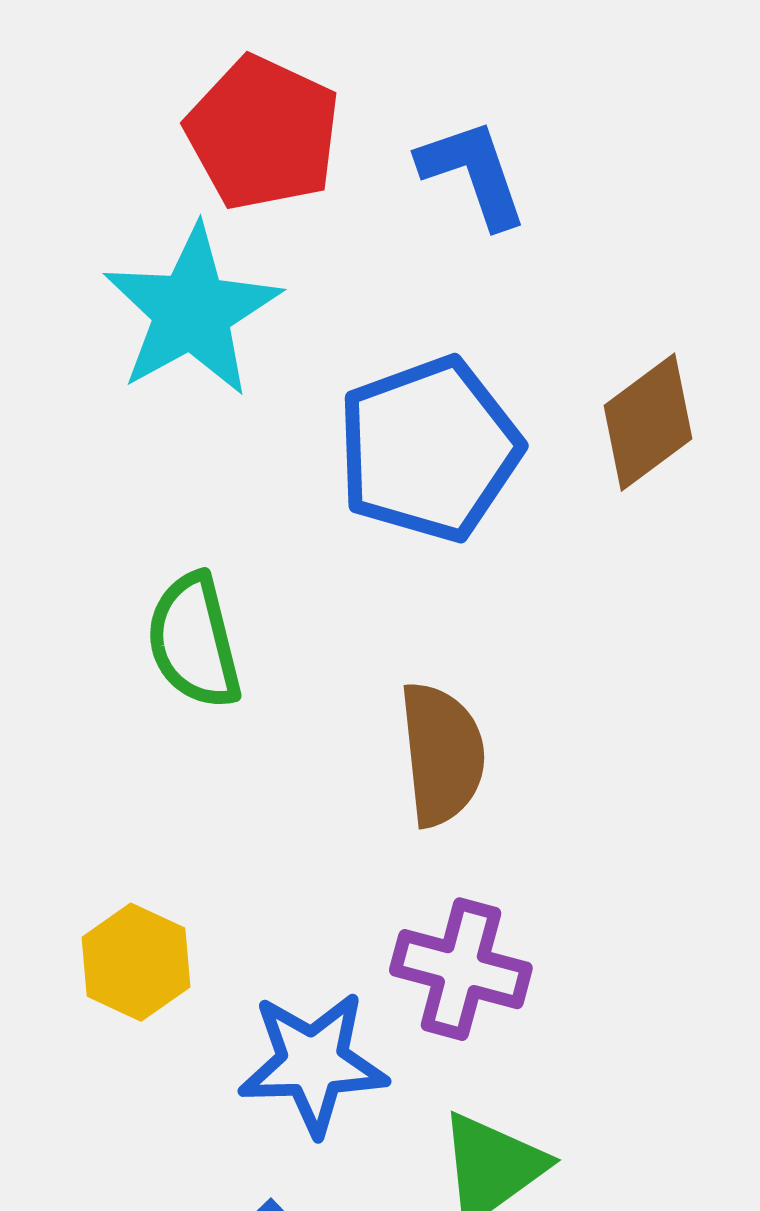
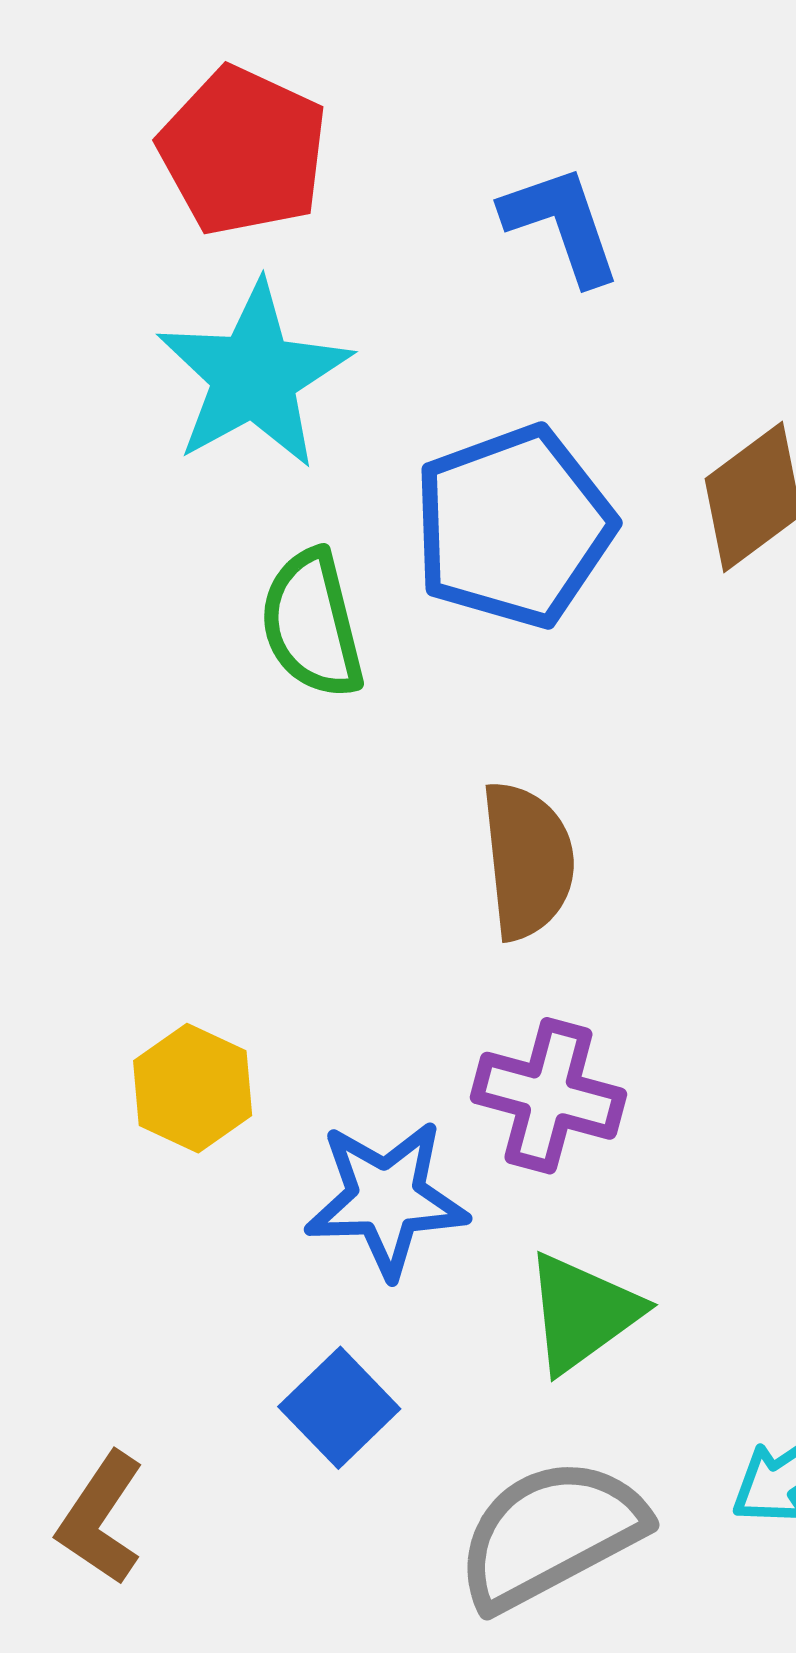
red pentagon: (263, 133) -> (243, 151), moved
green semicircle: (194, 641) -> (312, 624), moved

